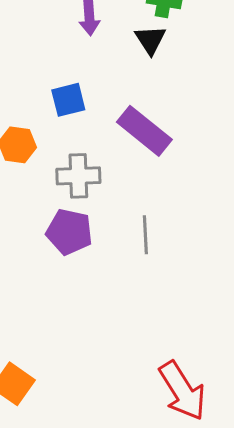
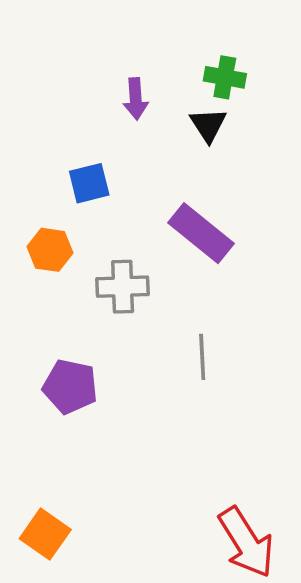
blue square: (68, 100) -> (89, 183), moved
purple pentagon: (69, 232) -> (70, 387), moved

